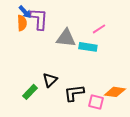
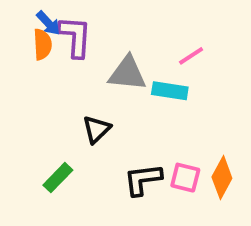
black triangle: (50, 80) -> (96, 129), moved
orange diamond: (115, 92) -> (222, 178), turned -70
pink square: (96, 102) -> (185, 178), moved

